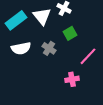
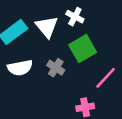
green square: (70, 33) -> (83, 49), size x1.5

